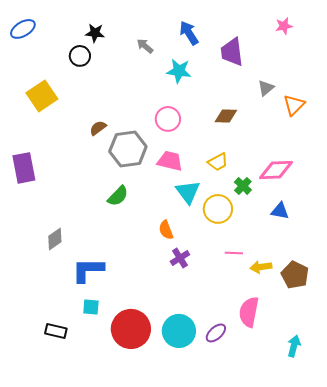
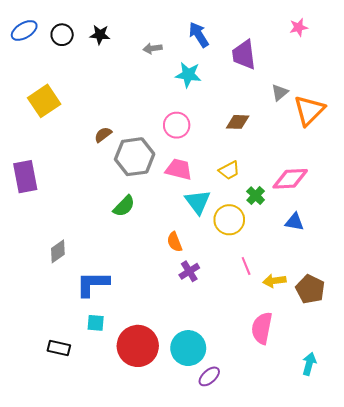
gray arrow: (145, 46) -> (152, 48), turned -48
black circle: (80, 56) -> (62, 35), moved
orange triangle: (294, 105) -> (309, 110), size x1.4
pink line: (234, 253) -> (246, 266), turned 66
purple ellipse: (216, 333) -> (209, 376), moved

